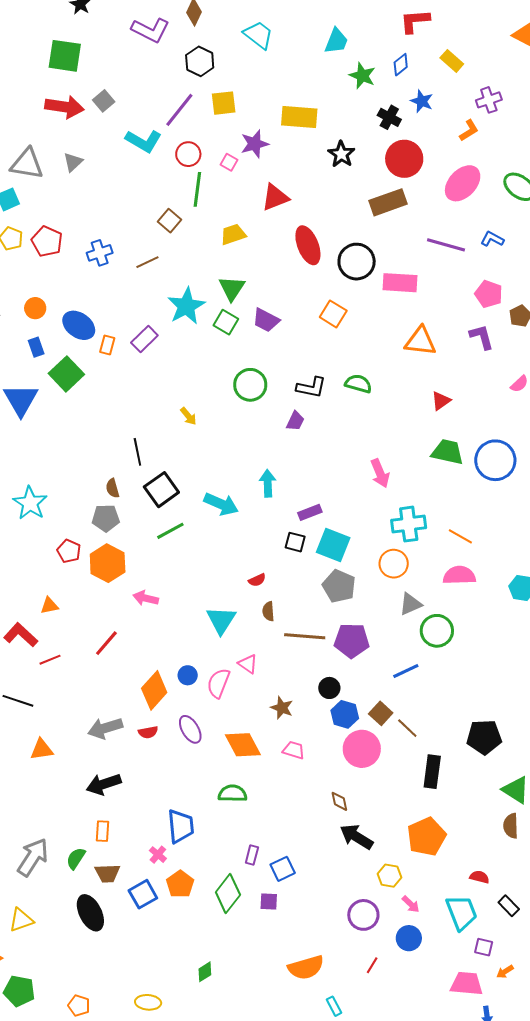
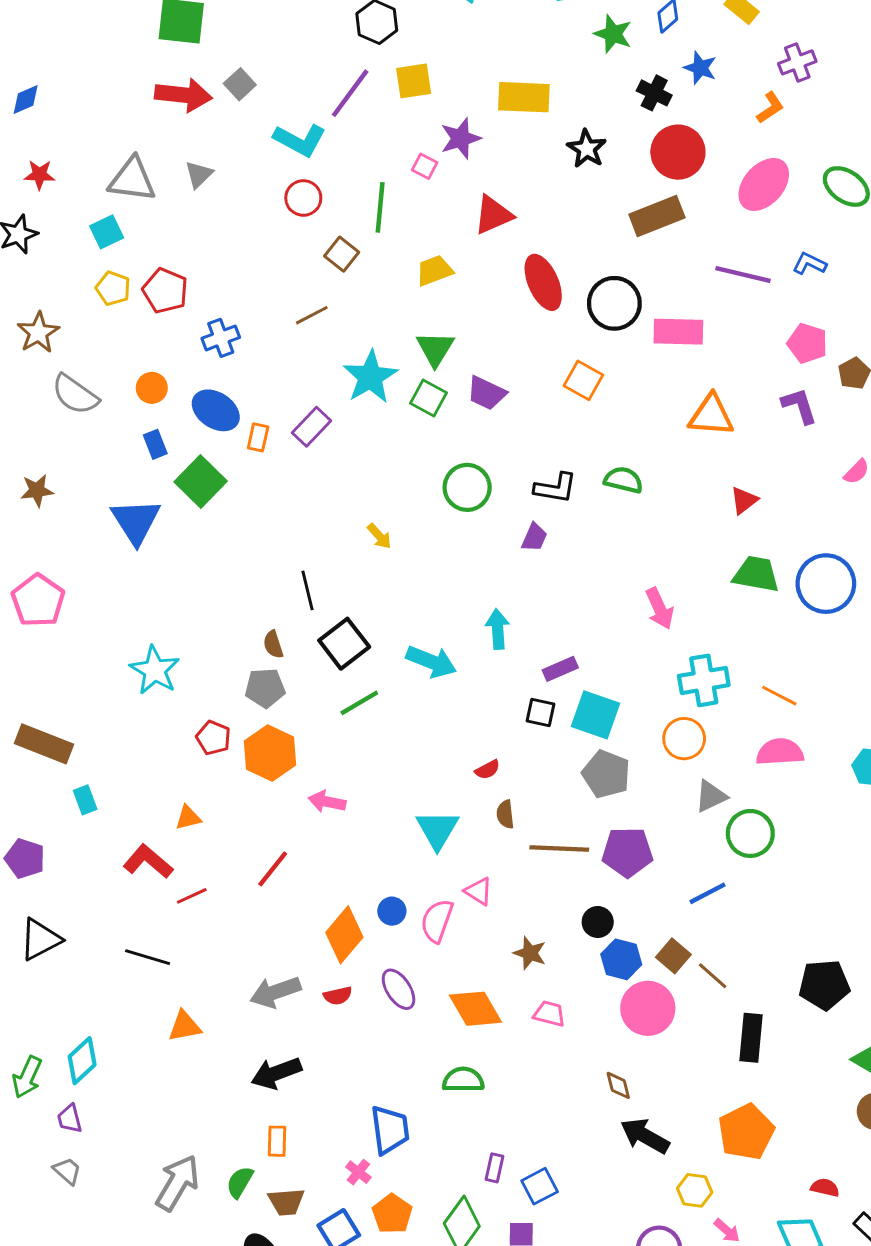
red circle: (188, 154) -> (303, 198), moved
blue cross: (100, 253) -> (221, 338), moved

